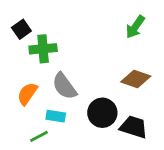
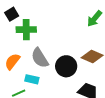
black circle: (102, 113) -> (66, 66), moved

